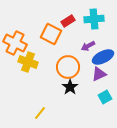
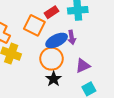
purple arrow: (88, 46) -> (72, 37), turned -72
blue ellipse: (103, 57) -> (57, 40), moved

